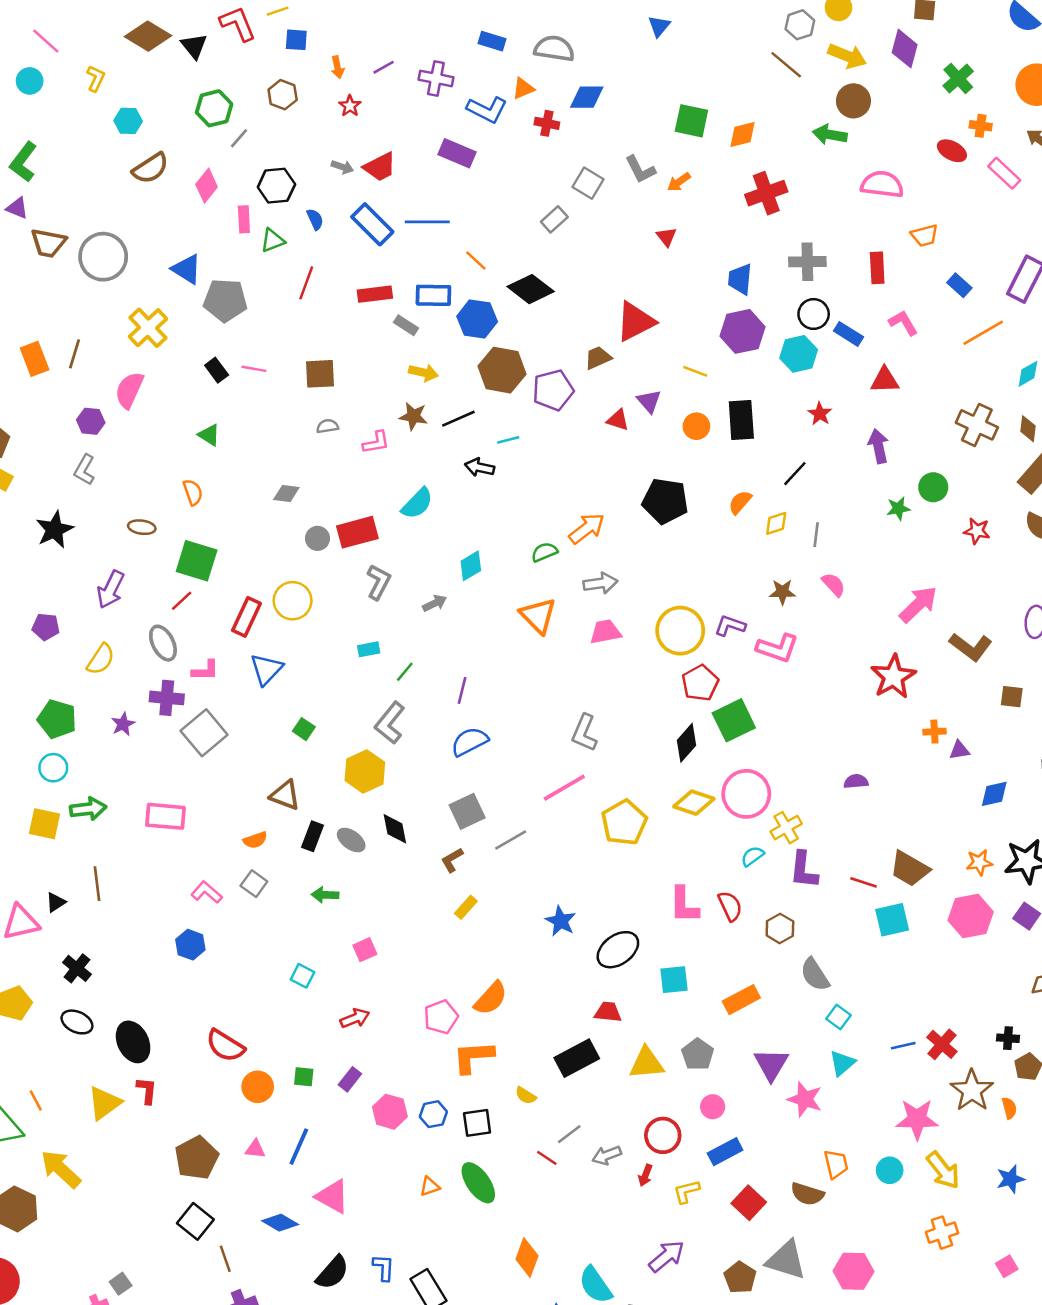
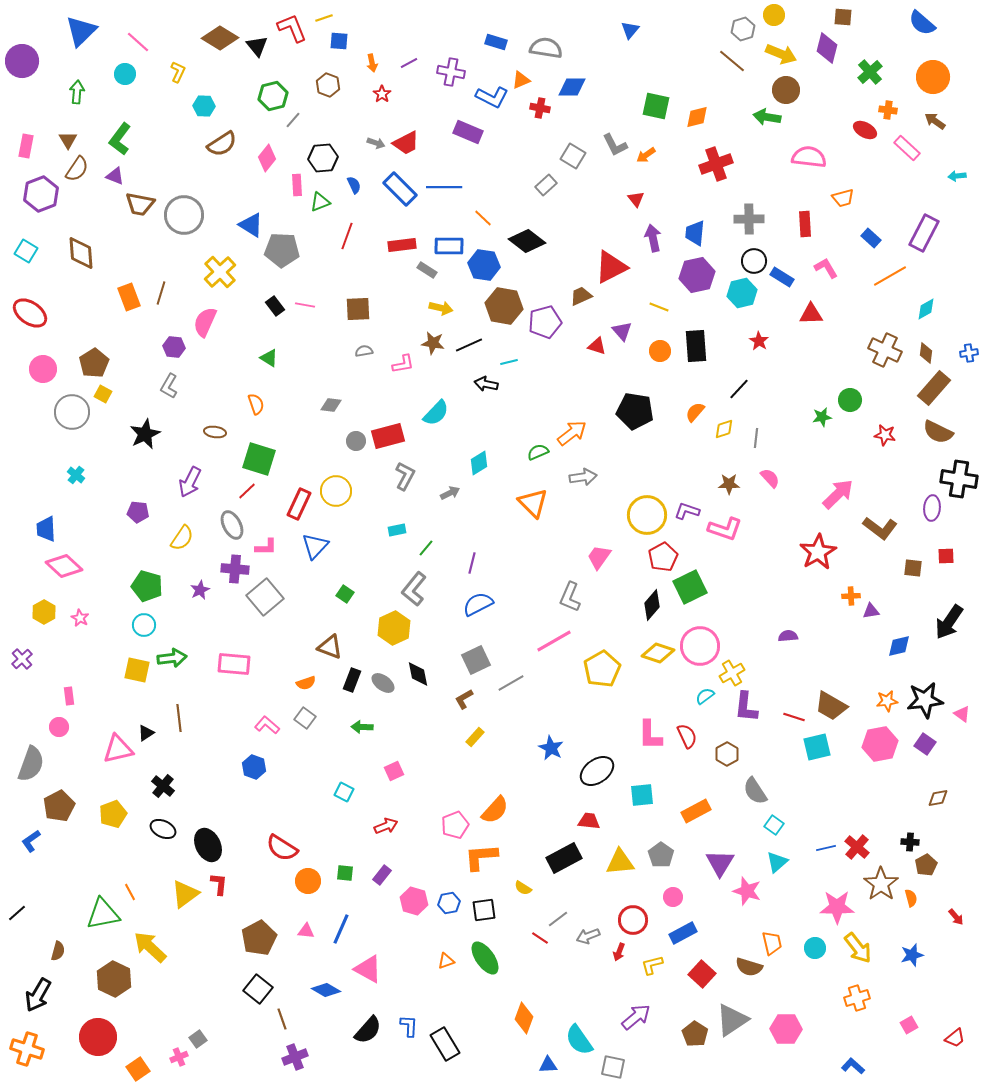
purple arrow: (878, 446) -> (653, 238), moved
pink trapezoid: (605, 632) -> (599, 557), moved, turned -44
gray triangle: (786, 1260) -> (732, 1020), turned -51

